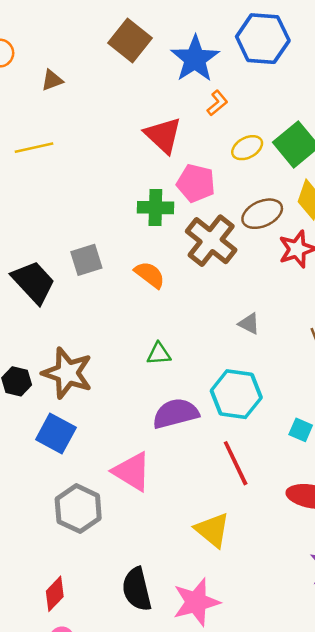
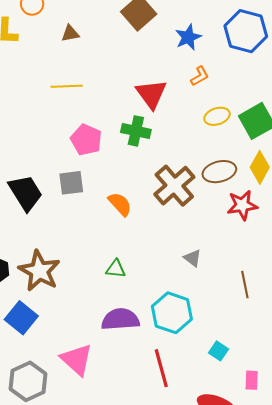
blue star: (195, 59) -> (188, 37), size x0.7
yellow line: (34, 148) -> (67, 86), moved
pink pentagon: (196, 183) -> (86, 140), moved
green cross: (155, 208) -> (136, 131), moved

